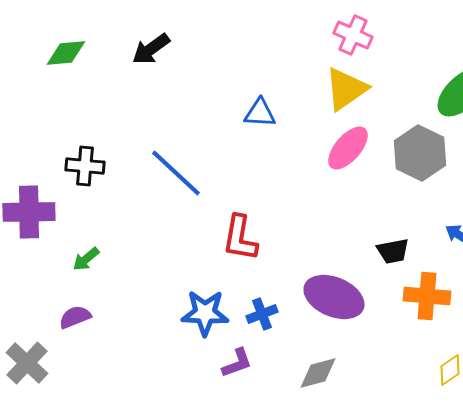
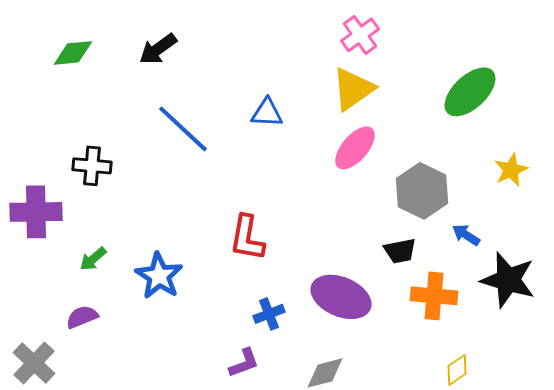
pink cross: (353, 35) -> (360, 35), turned 30
gray hexagon: (420, 153) -> (422, 191), moved
blue line: (176, 173) -> (183, 129), moved
blue star: (205, 313) -> (159, 276), moved, turned 30

